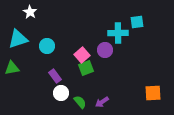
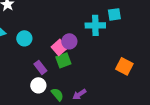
purple circle: (105, 50) -> (69, 41), moved
purple rectangle: (55, 76) -> (40, 67), moved
orange square: (153, 93) -> (124, 66), moved, turned 30

